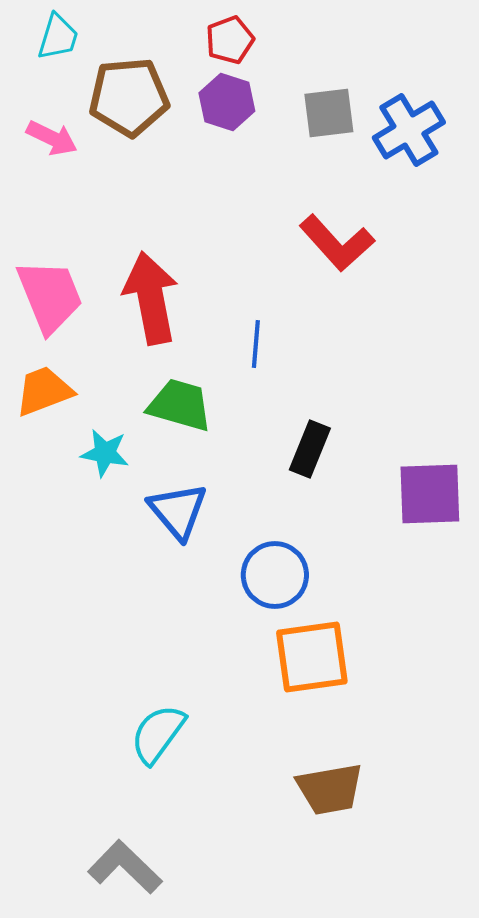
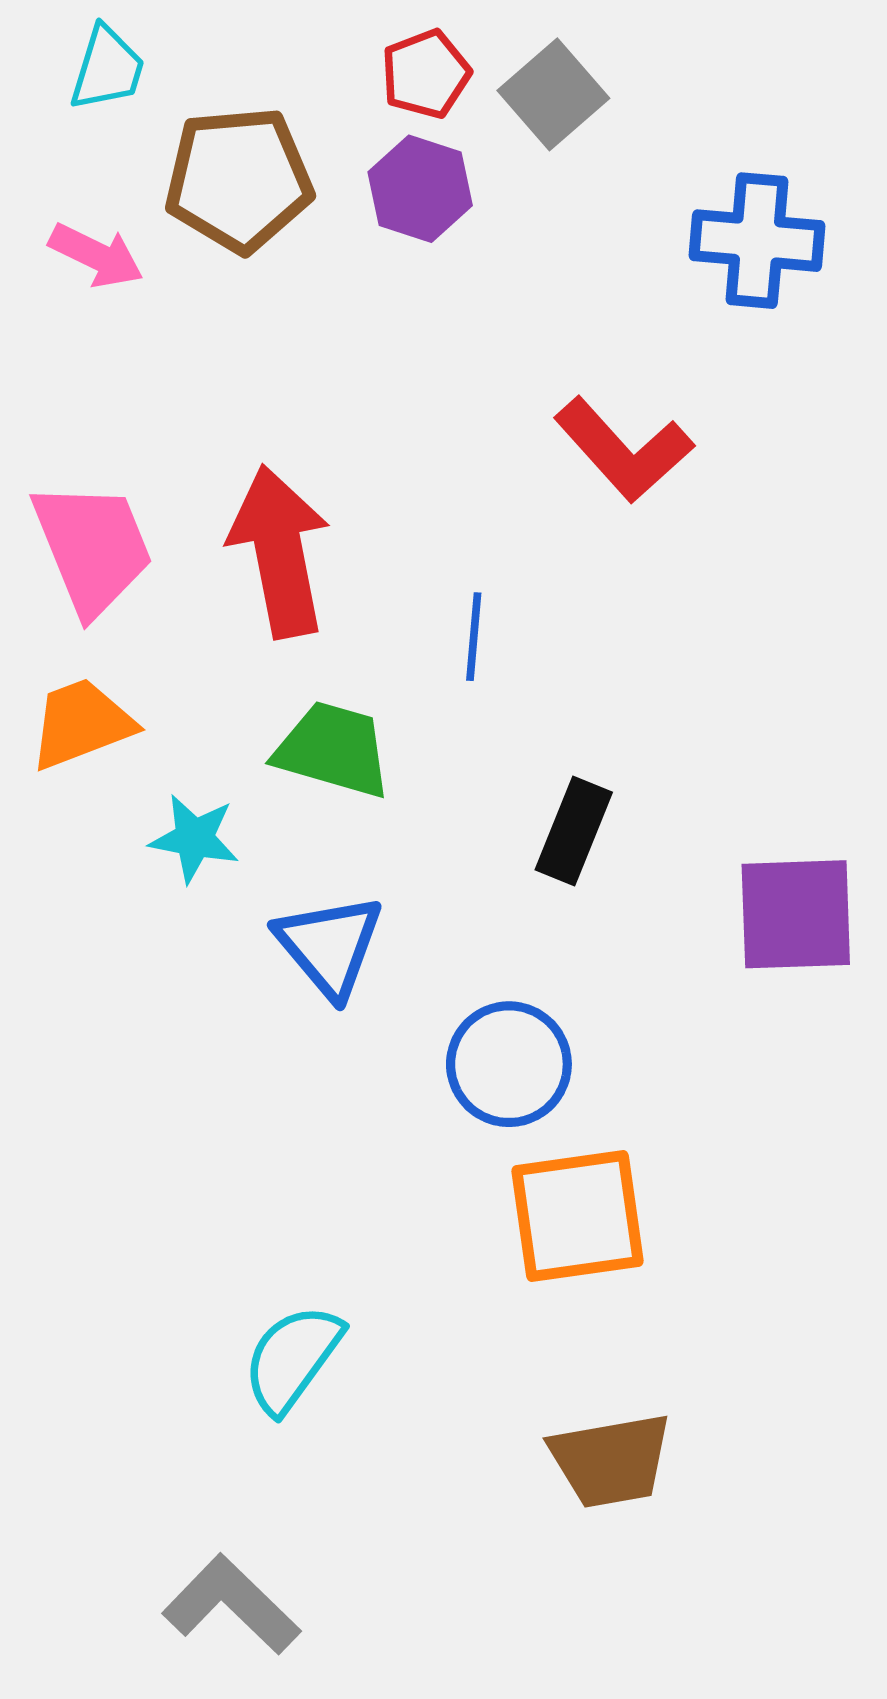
gray square: (329, 113) -> (553, 94), moved, turned -34
blue cross: (409, 130) -> (757, 241), turned 36

